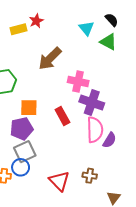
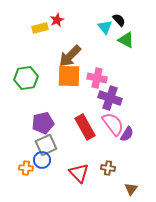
black semicircle: (112, 20) -> (119, 20), moved
orange square: (29, 108) -> (69, 76), moved, size x1.4
red rectangle: (62, 116) -> (85, 127), moved, size x1.4
pink semicircle: (95, 130) -> (113, 124), turned -35

